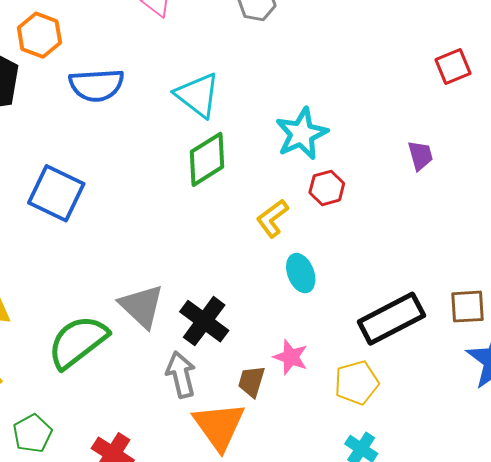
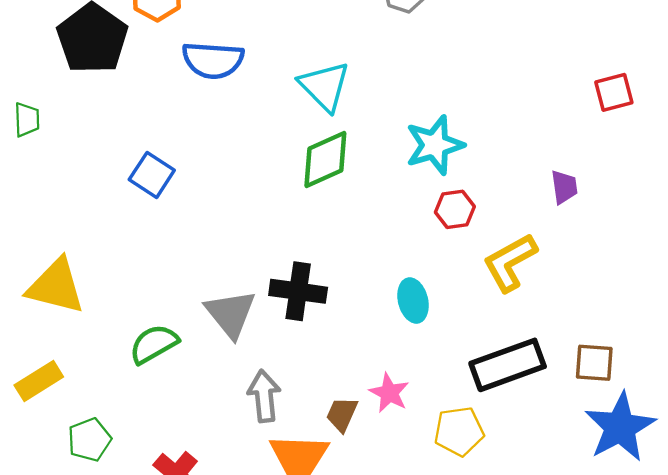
blue square: (56, 193) -> (152, 175), size x0.7
yellow L-shape: (272, 218) -> (510, 262), moved, size x1.4
black cross: (204, 321) -> (298, 291), moved, turned -36
green semicircle: (78, 342) -> (154, 344), size x0.7

